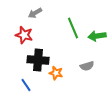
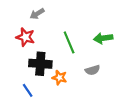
green line: (73, 28) -> (69, 42), moved

